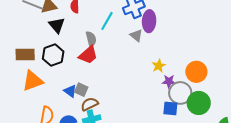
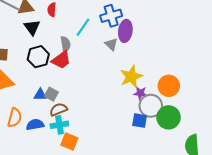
black hexagon: (53, 55) -> (38, 57), moved
yellow star: (159, 66) -> (131, 77), size x1.6
blue triangle: (70, 91) -> (40, 95), turned -40

